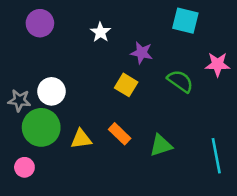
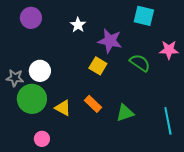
purple star: (142, 53) -> (110, 41), size x1.4
yellow triangle: (81, 139) -> (63, 108), turned 36
pink circle: (24, 167) -> (42, 139), moved

